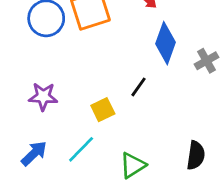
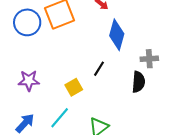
gray cross: (206, 61) -> (149, 59), moved, turned 30
black semicircle: (196, 155) -> (138, 82), moved

